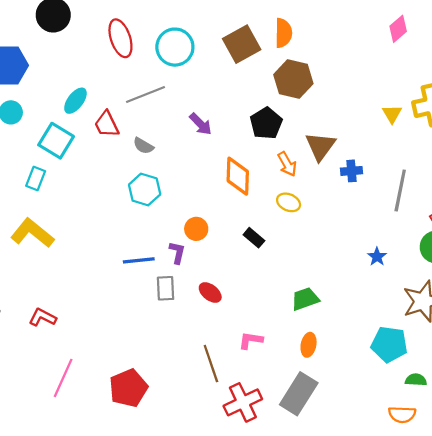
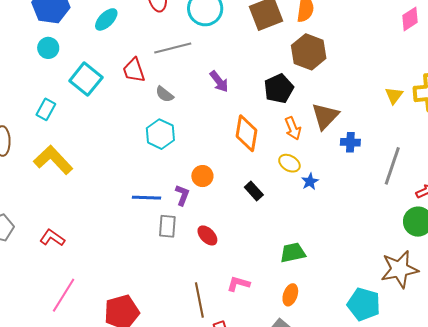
cyan ellipse: (75, 101) -> (106, 19), moved
cyan rectangle: (36, 178) -> (46, 109), moved
blue star: (377, 257) -> (310, 182), moved

